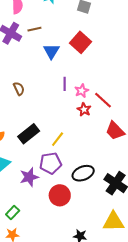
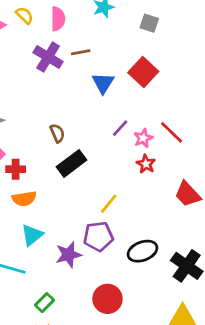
purple line: (65, 84) -> (120, 128), turned 40
red line: (103, 100) -> (172, 132), moved
black rectangle: (29, 134) -> (71, 163), moved
red circle: (60, 195) -> (107, 299), moved

